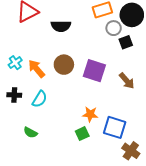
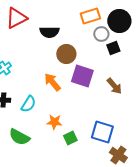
brown circle: (64, 65) -> (66, 54), moved
orange arrow: (37, 69) -> (52, 82), moved
orange star: (90, 114) -> (54, 122), moved
green semicircle: (30, 133) -> (19, 137), size x1.5

